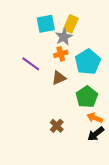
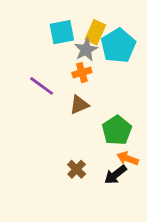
cyan pentagon: (88, 62) -> (118, 46), moved
black arrow: (96, 134) -> (115, 175), moved

